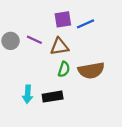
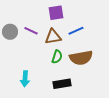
blue line: (85, 24) -> (76, 31), moved
black rectangle: (53, 97) -> (62, 84), moved

